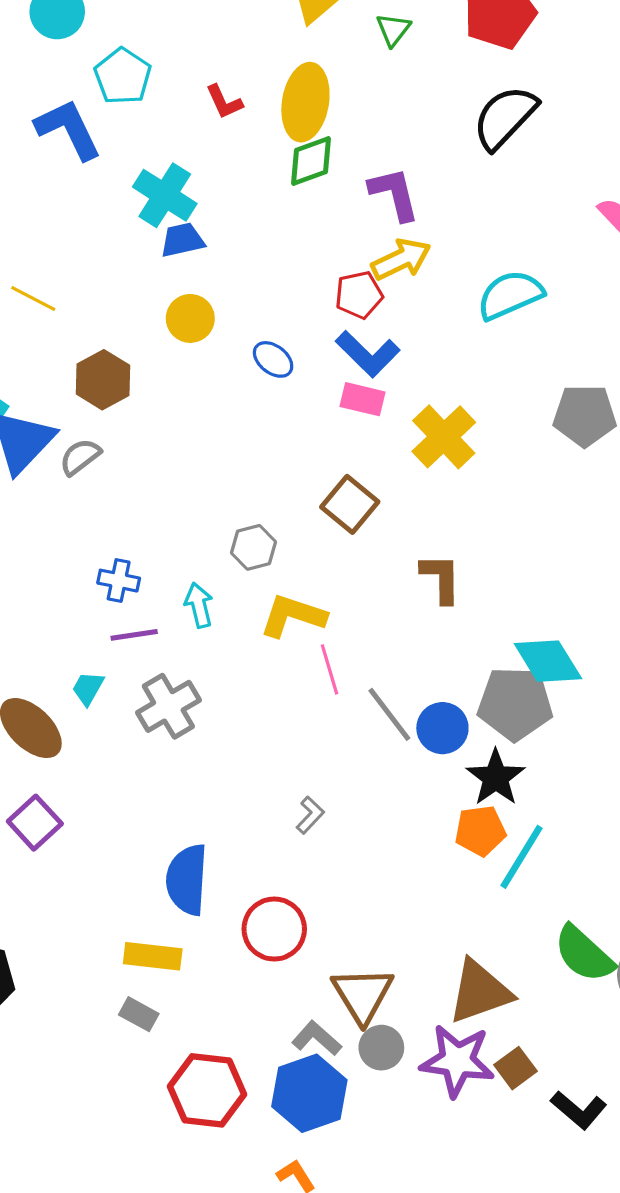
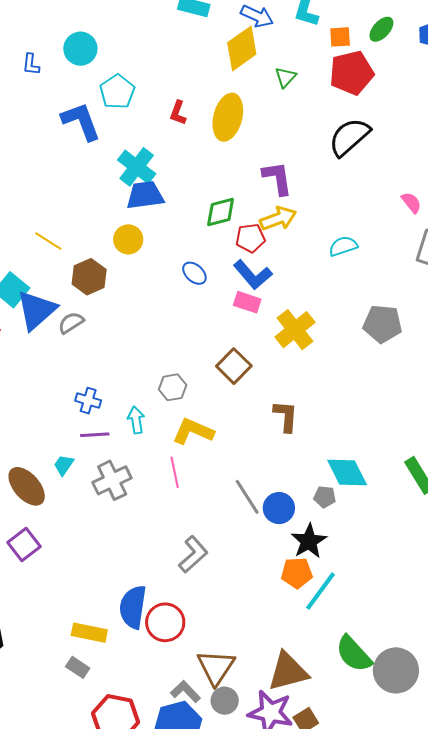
red L-shape: (224, 102) -> (178, 113), turned 40
green diamond: (311, 161) -> (221, 212), moved
blue trapezoid: (182, 240) -> (145, 195), size x1.4
cyan semicircle: (510, 295) -> (343, 246), size x0.7
yellow line: (33, 299) -> (48, 241), moved
yellow circle: (190, 318) -> (128, 239), moved
pink line: (330, 669) -> (175, 472), moved
gray pentagon: (515, 704) -> (325, 497), size x0.5
gray L-shape: (310, 815) -> (193, 554), size x1.6
blue semicircle: (187, 880) -> (133, 607), moved

